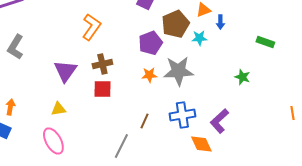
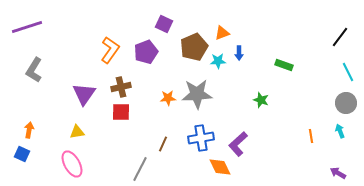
blue arrow: (220, 22) -> (239, 53), moved
purple pentagon: (150, 43) -> (146, 52), moved

